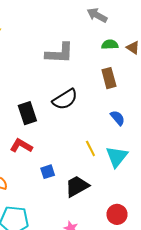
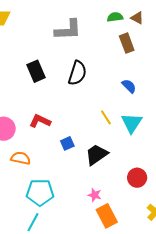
brown rectangle: (109, 78) -> (127, 43), moved
black semicircle: (65, 99) -> (77, 73), turned -35
black rectangle: (27, 113) -> (36, 71), moved

